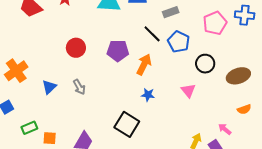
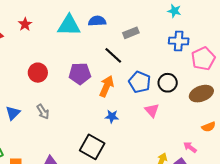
blue cross: (245, 15) -> (179, 41), moved
pink pentagon: (215, 23) -> (203, 59), moved
blue pentagon: (179, 42) -> (140, 82), moved

